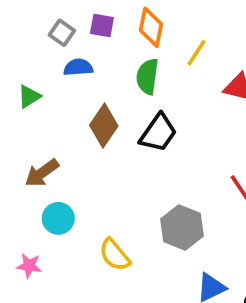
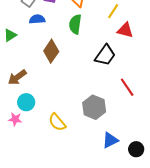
yellow line: (197, 53) -> (113, 11), moved
black trapezoid: (158, 133) -> (105, 55), moved
pink star: (29, 266) -> (15, 119), moved

